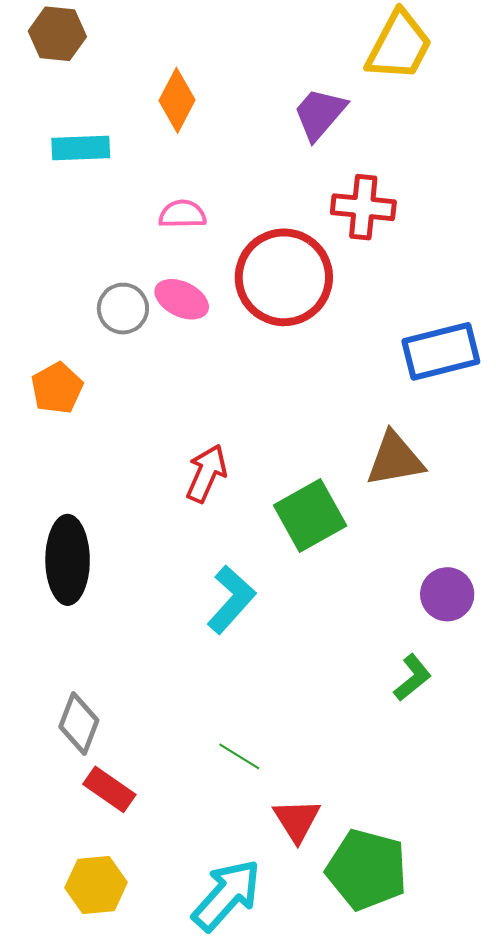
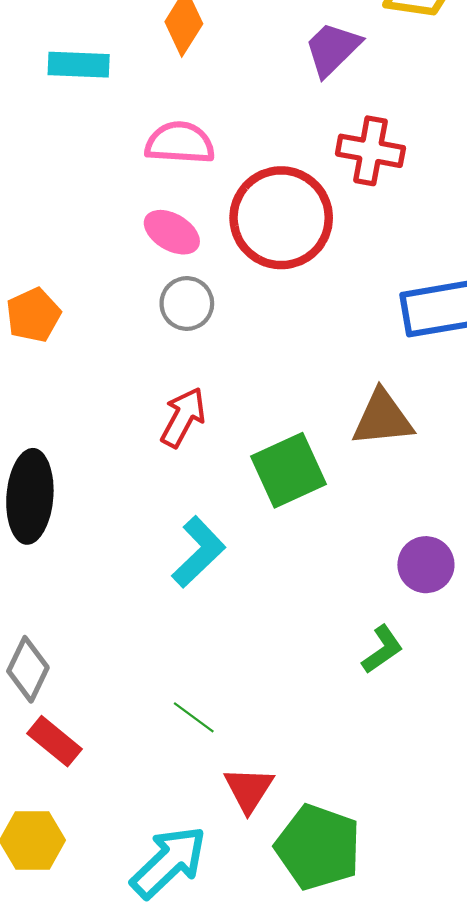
pink semicircle: (182, 214) -> (180, 143), size x1.4
gray circle: (123, 309) -> (187, 303), moved

